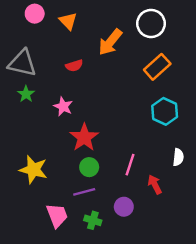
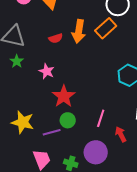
orange arrow: (110, 42) -> (79, 31), moved, turned -30
orange rectangle: (157, 67) -> (106, 28), moved
purple line: (84, 192) -> (52, 132), moved
purple circle: (124, 207) -> (96, 152), size x1.5

